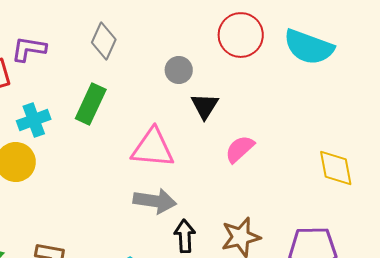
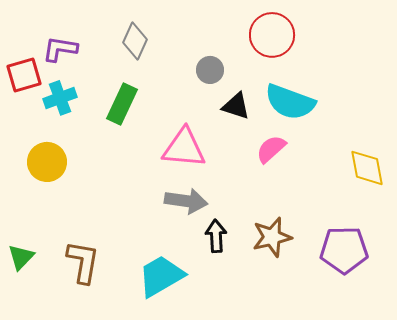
cyan semicircle: (309, 47) -> (290, 102), moved
black triangle: (205, 106) -> (236, 106), turned -44
cyan cross: (34, 120) -> (60, 98), moved

